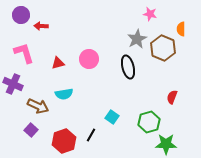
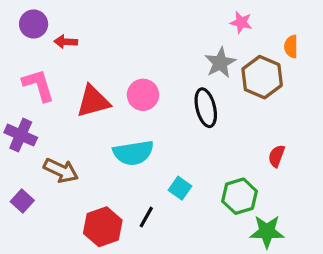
red triangle: (58, 63) -> (93, 101), size x1.6
cyan semicircle: (64, 94) -> (133, 153), moved, size x1.4
purple square: (31, 130) -> (22, 201), moved

